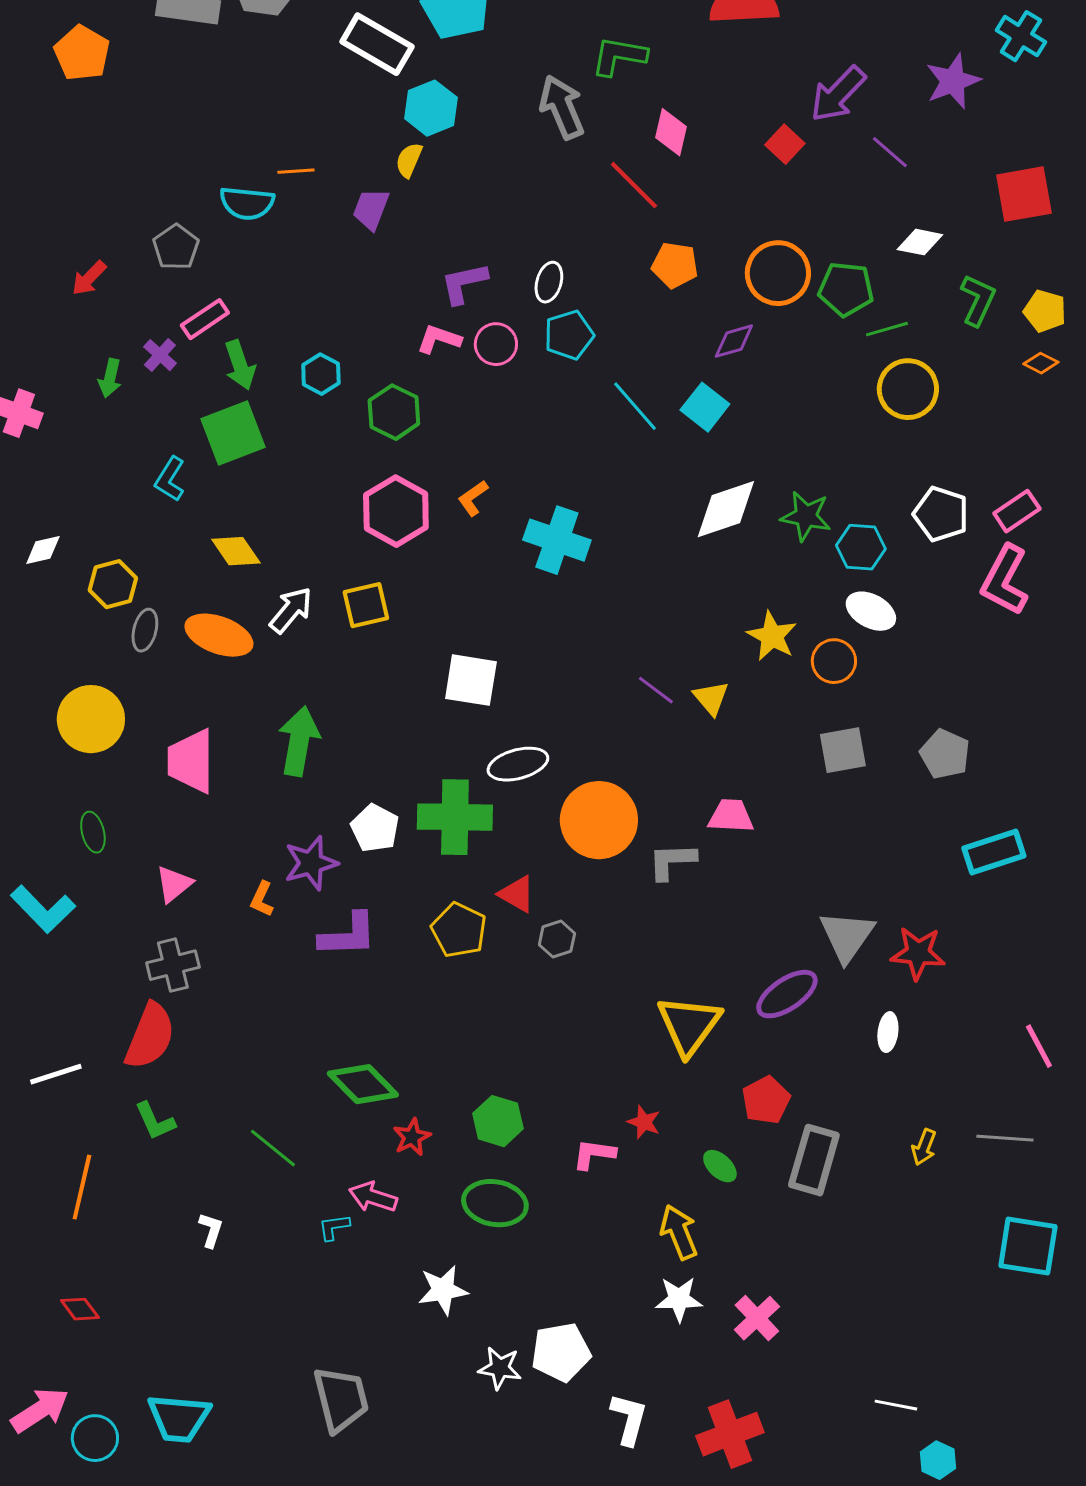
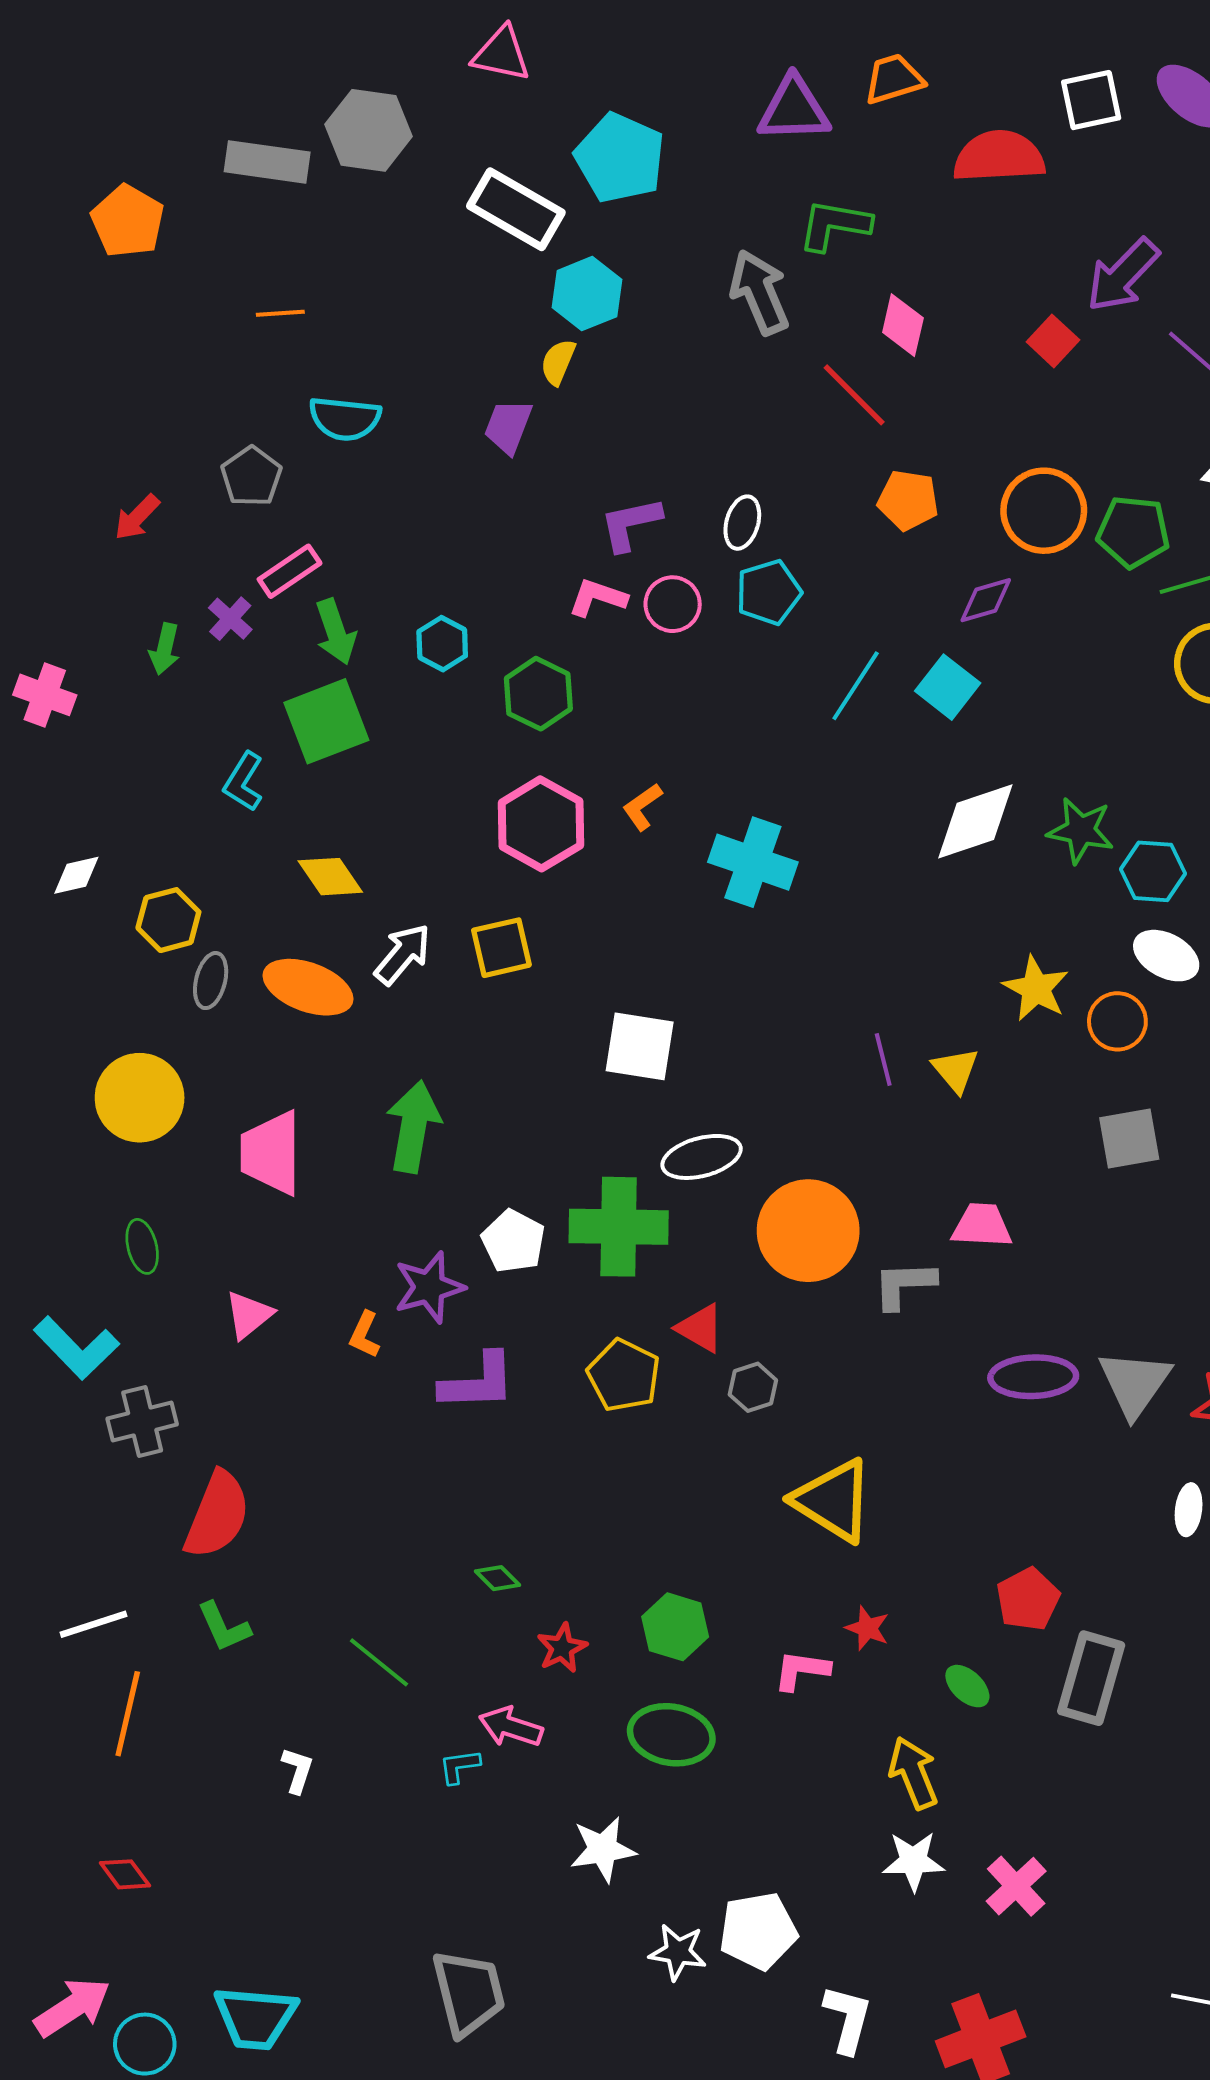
orange line: (296, 171) -> (280, 313), moved
cyan line: (635, 406) -> (856, 686), turned 74
purple line: (656, 690) -> (883, 1060), turned 39
gray cross: (173, 965) -> (142, 1422), moved
purple ellipse: (787, 994) -> (1033, 1377), moved, turned 32
yellow triangle: (689, 1025) -> (833, 1500), moved, turned -34
white line: (56, 1074) -> (93, 1624), moved
green diamond: (363, 1084) -> (498, 1578), size x0.5

